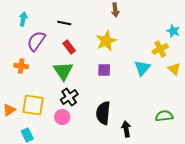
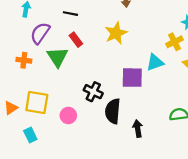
cyan triangle: (142, 68) -> (155, 62), turned 30
purple square: (104, 70) -> (132, 78), moved, size x1.5
green triangle: (63, 71) -> (57, 57), moved
black cross: (69, 97) -> (93, 92), moved, turned -30

